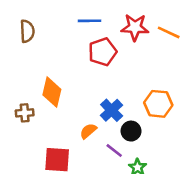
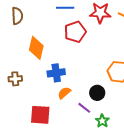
orange diamond: (52, 92) -> (36, 48), moved
blue cross: (112, 110) -> (56, 73), moved, turned 36

